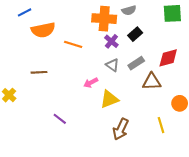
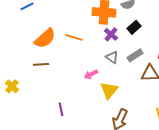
orange semicircle: (43, 30) -> (45, 38), moved, turned -30
yellow triangle: (109, 99) -> (109, 90), turned -30
purple line: (60, 119) -> (61, 109), turned 40

